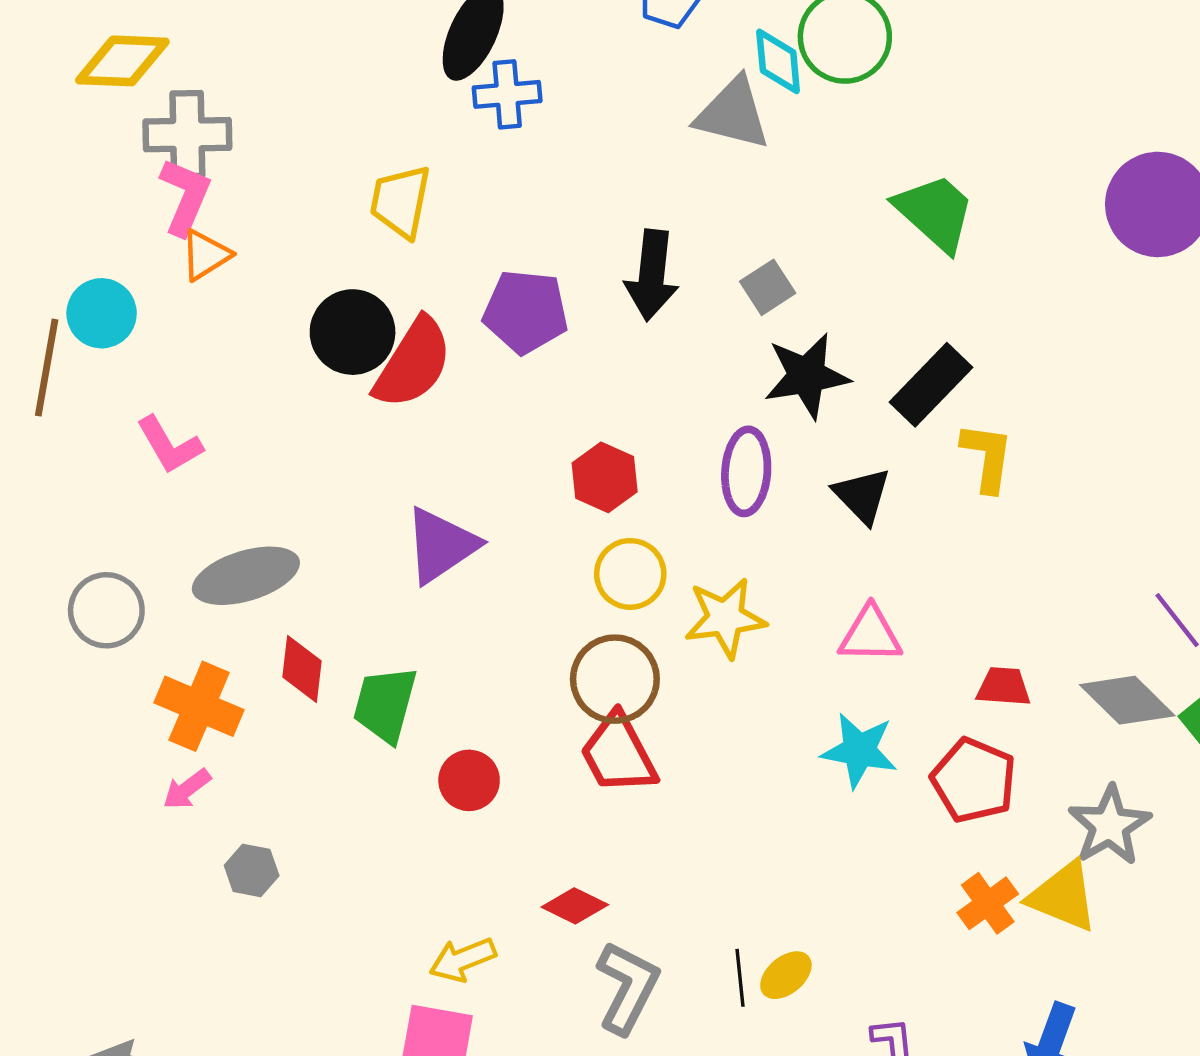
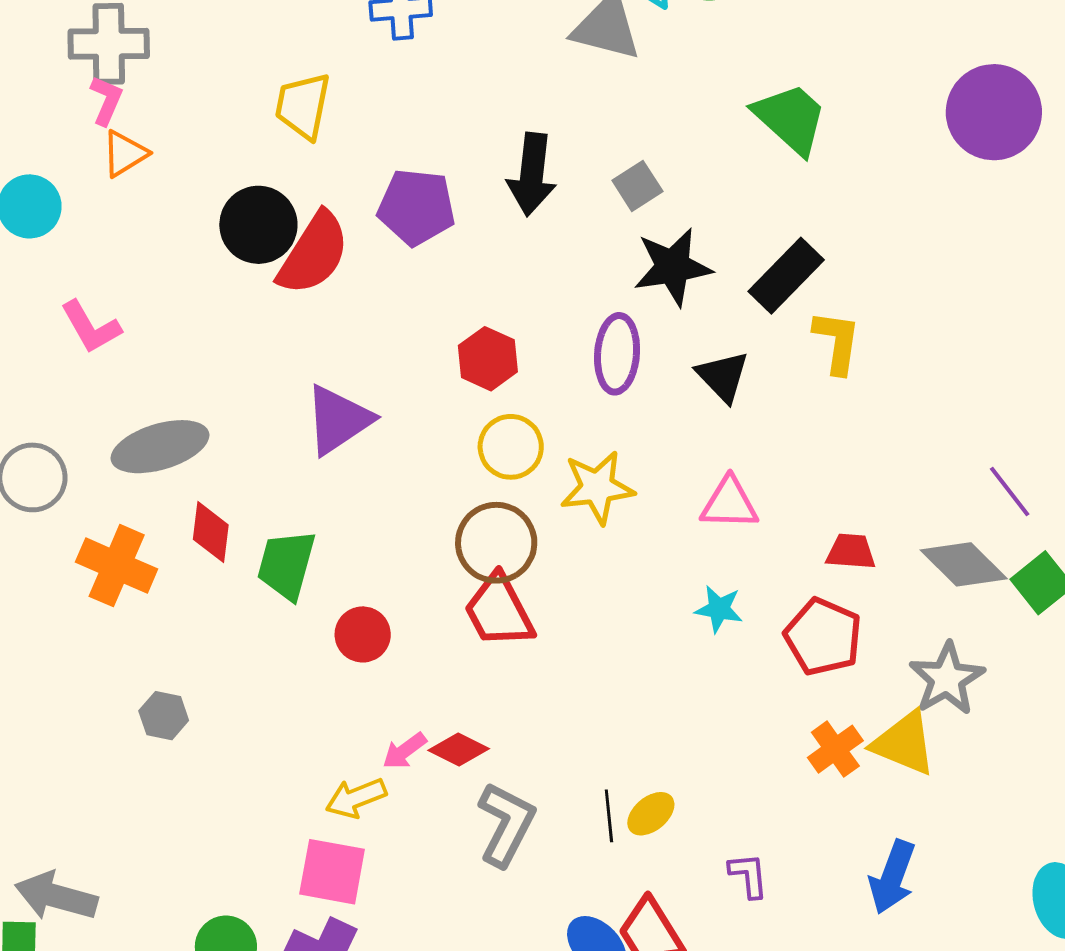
pink L-shape: (185, 197) -> (106, 100), size x0.7
cyan star: (859, 750) -> (719, 609), size x0.7
pink arrow: (187, 789) -> (404, 751), moved

